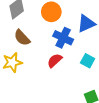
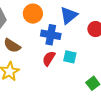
cyan square: (88, 61) -> (70, 57), moved

